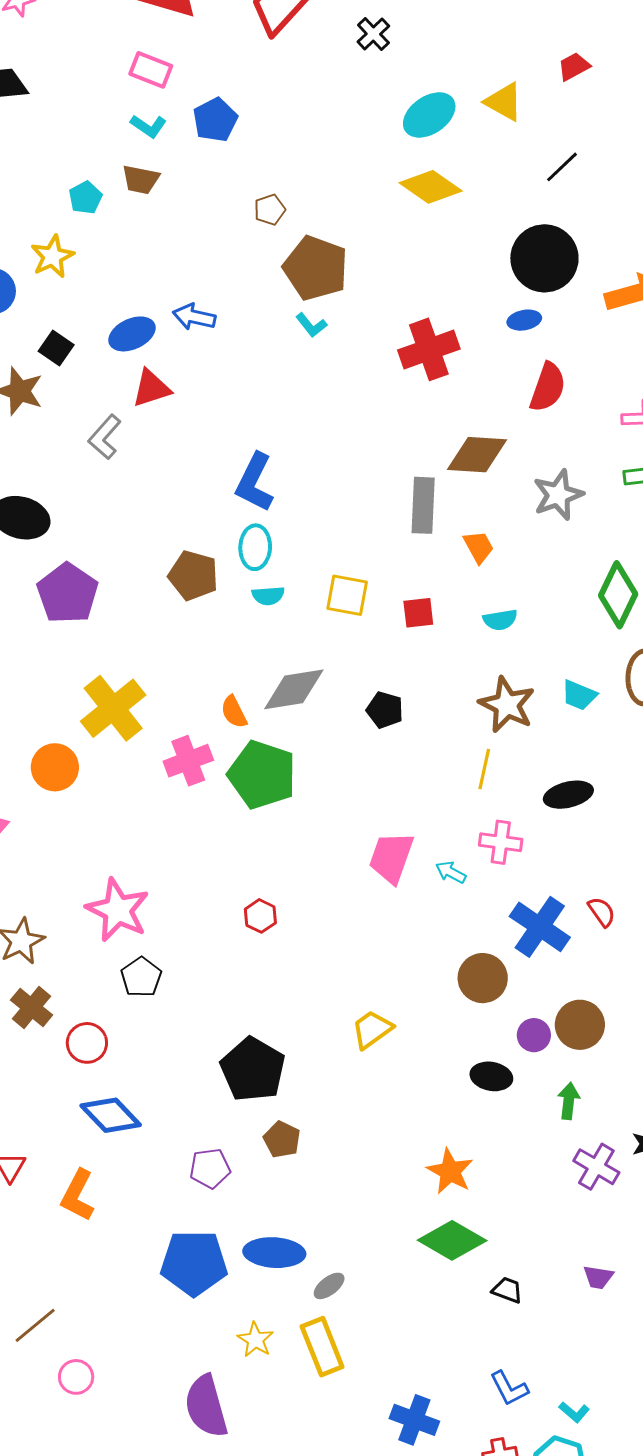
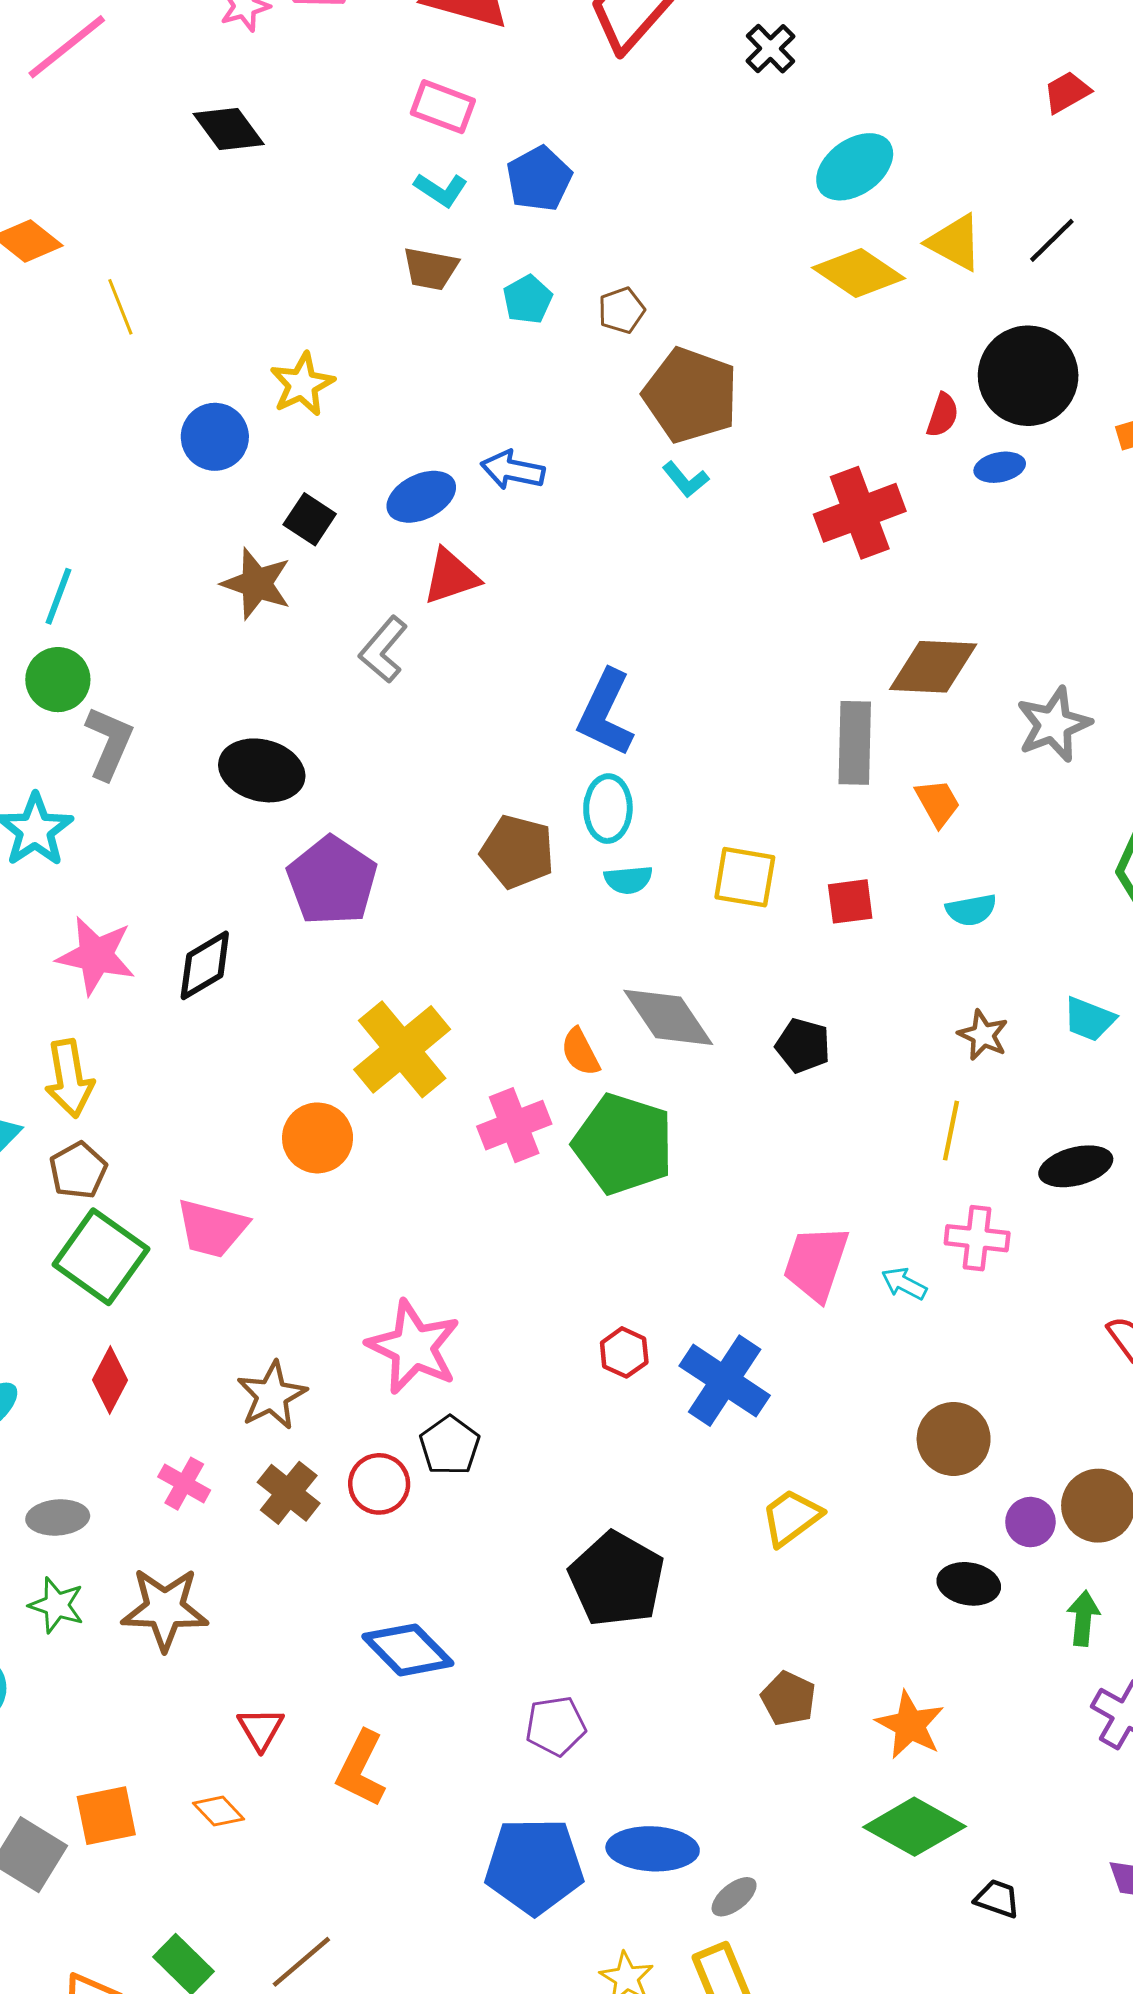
yellow triangle: (504, 102) -> (955, 243), moved
cyan pentagon: (85, 198) -> (528, 299), moved
red semicircle: (548, 387) -> (943, 415), moved, size x0.6
gray diamond: (294, 689) -> (668, 1017), turned 66
brown star: (507, 705) -> (983, 1035), size x0.6
blue cross: (540, 927) -> (725, 1381), moved
red circle: (87, 1043) -> (379, 1484), moved
brown pentagon: (282, 1139) -> (788, 1699), moved

